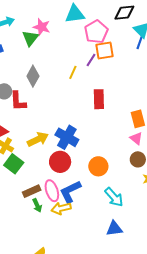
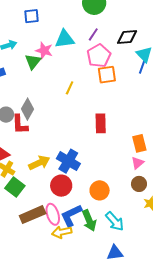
cyan triangle: (75, 14) -> (65, 39), moved
purple line: (91, 60) -> (93, 34), moved
yellow line: (73, 72) -> (70, 88), moved
gray diamond: (33, 76) -> (27, 109), moved
pink triangle: (136, 138) -> (138, 163), turned 40
brown rectangle: (32, 191) -> (33, 215), size x1.4
green arrow: (37, 205) -> (89, 220), moved, size x1.5

